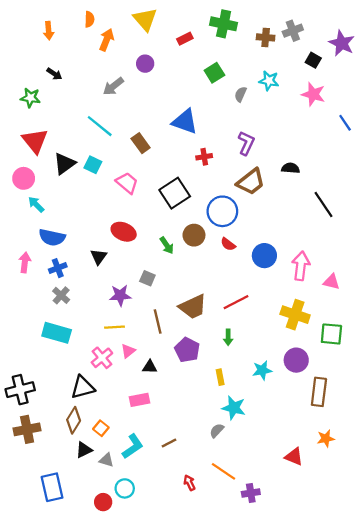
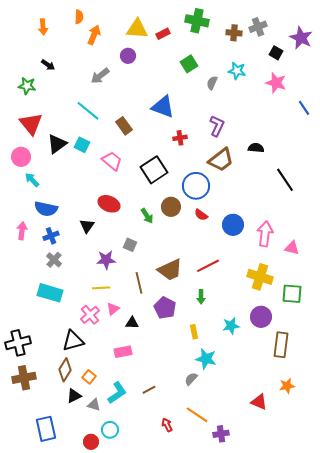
yellow triangle: (145, 19) -> (137, 29), moved, turned -45

